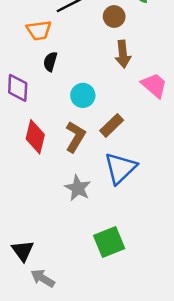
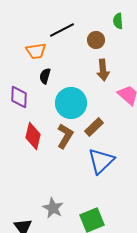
cyan circle: (83, 95) -> (71, 103), size x1.6
gray star: (78, 188) -> (53, 208), moved

